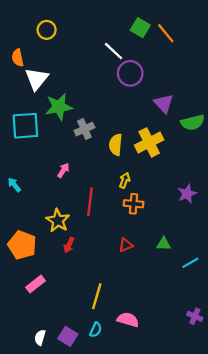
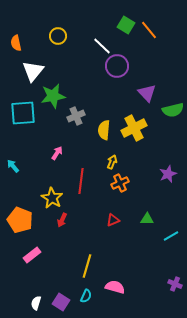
yellow circle: (47, 30) -> (58, 36), moved
orange semicircle: (18, 58) -> (16, 43), moved
orange cross: (134, 204) -> (120, 183), turned -30

